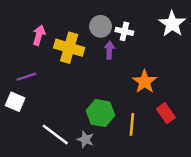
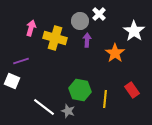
white star: (172, 24) -> (134, 31), moved
white cross: (124, 31) -> (99, 14), moved, turned 32
orange star: (145, 82) -> (115, 53), moved

